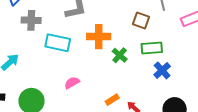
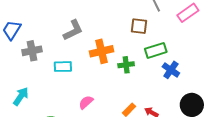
cyan rectangle: (58, 43) -> (63, 67), size x0.7
green cross: (120, 55) -> (126, 65), turned -35

